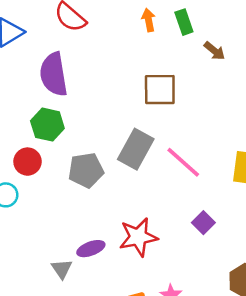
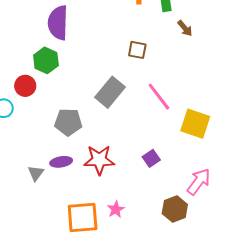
brown square: (160, 90) -> (137, 50), size x0.7
pink line: (183, 162) -> (159, 97), moved
gray pentagon: (86, 170) -> (68, 122), moved

